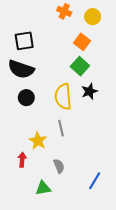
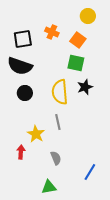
orange cross: (64, 11) -> (52, 32), moved
green square: (80, 66) -> (76, 63), turned -30
green triangle: (43, 188) -> (49, 187), moved

